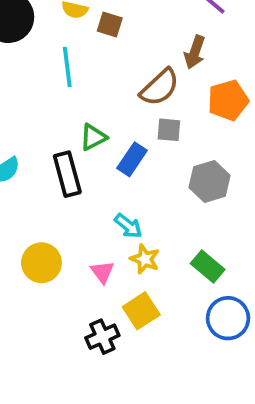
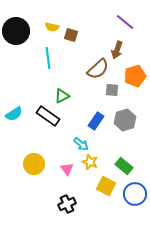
gray square: (169, 130) -> (112, 90), moved
blue rectangle: (132, 159) -> (96, 121), moved
black rectangle: (67, 174) -> (48, 116), turned -40
yellow square: (141, 311) -> (106, 186), moved, turned -30

